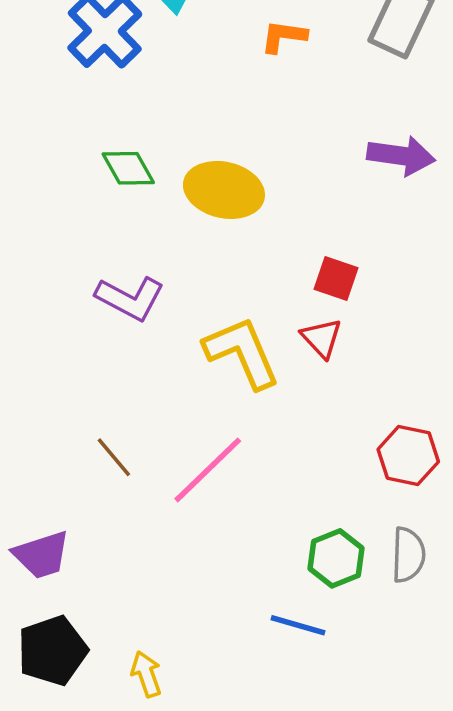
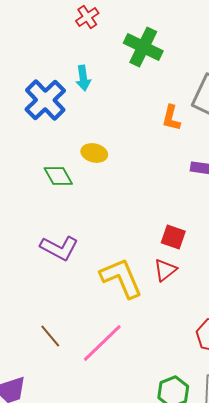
orange L-shape: (284, 36) -> (171, 118), moved, turned -84
yellow ellipse: (224, 190) -> (94, 153), moved, size x0.6
red triangle: (322, 338) -> (165, 270), turned 35

